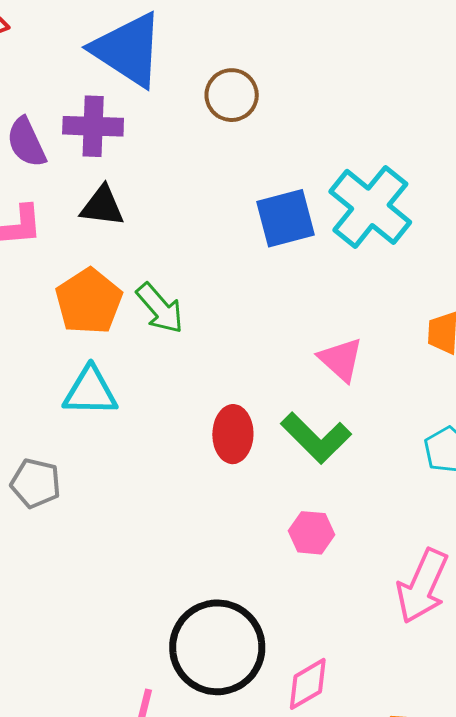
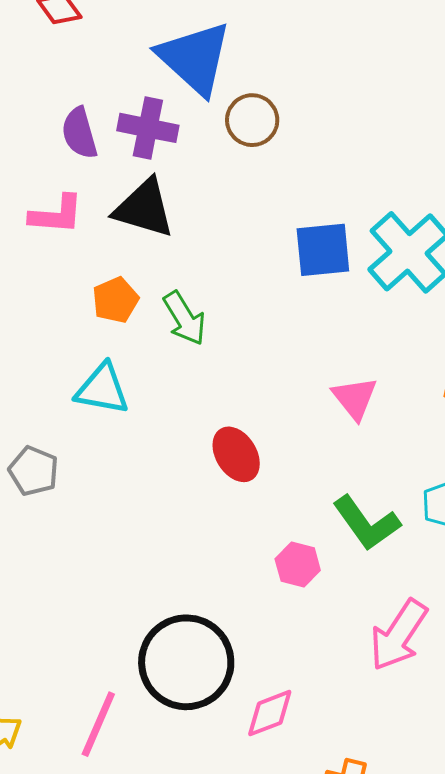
brown circle: (232, 95) -> (252, 120), moved
black triangle: (102, 206) -> (144, 208), size x1.4
orange pentagon: (89, 301) -> (115, 300), size x0.7
red ellipse: (233, 434) -> (236, 454), turned -42
green L-shape: (316, 438) -> (367, 523), moved

